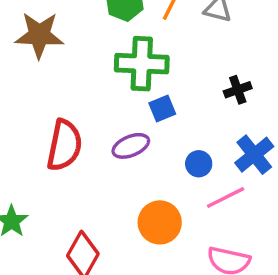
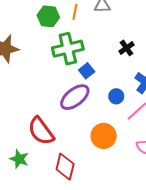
red semicircle: (64, 145) -> (41, 131), moved, turned 148
purple ellipse: (131, 146) -> (75, 97), size x1.4

